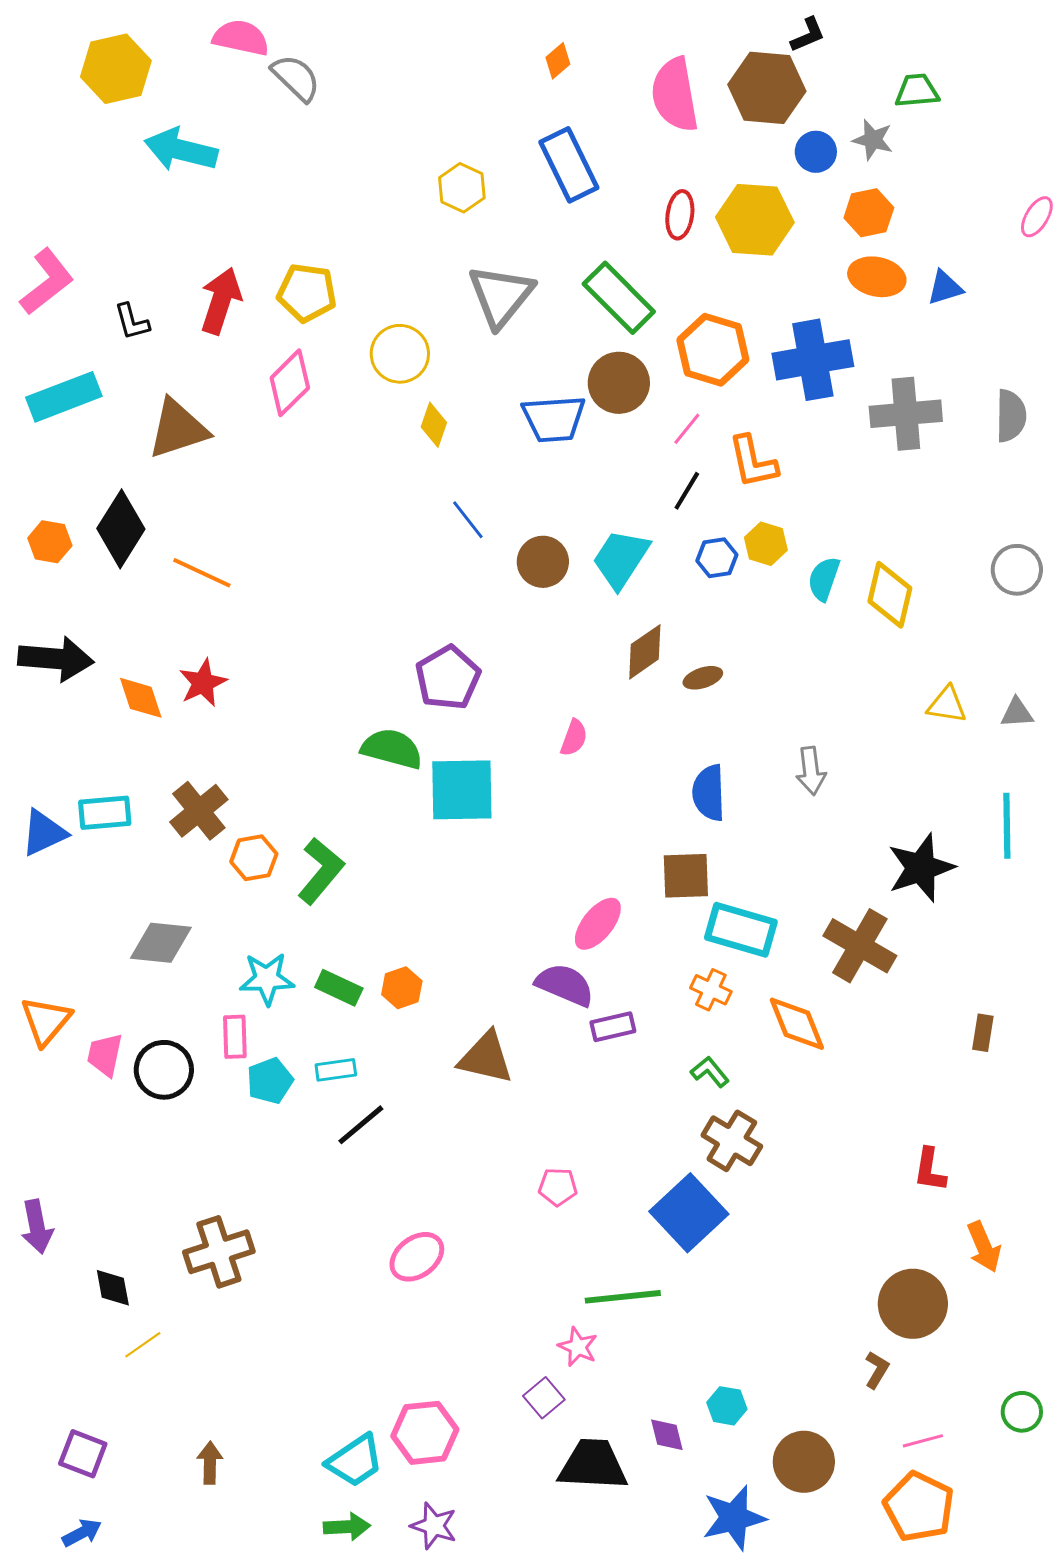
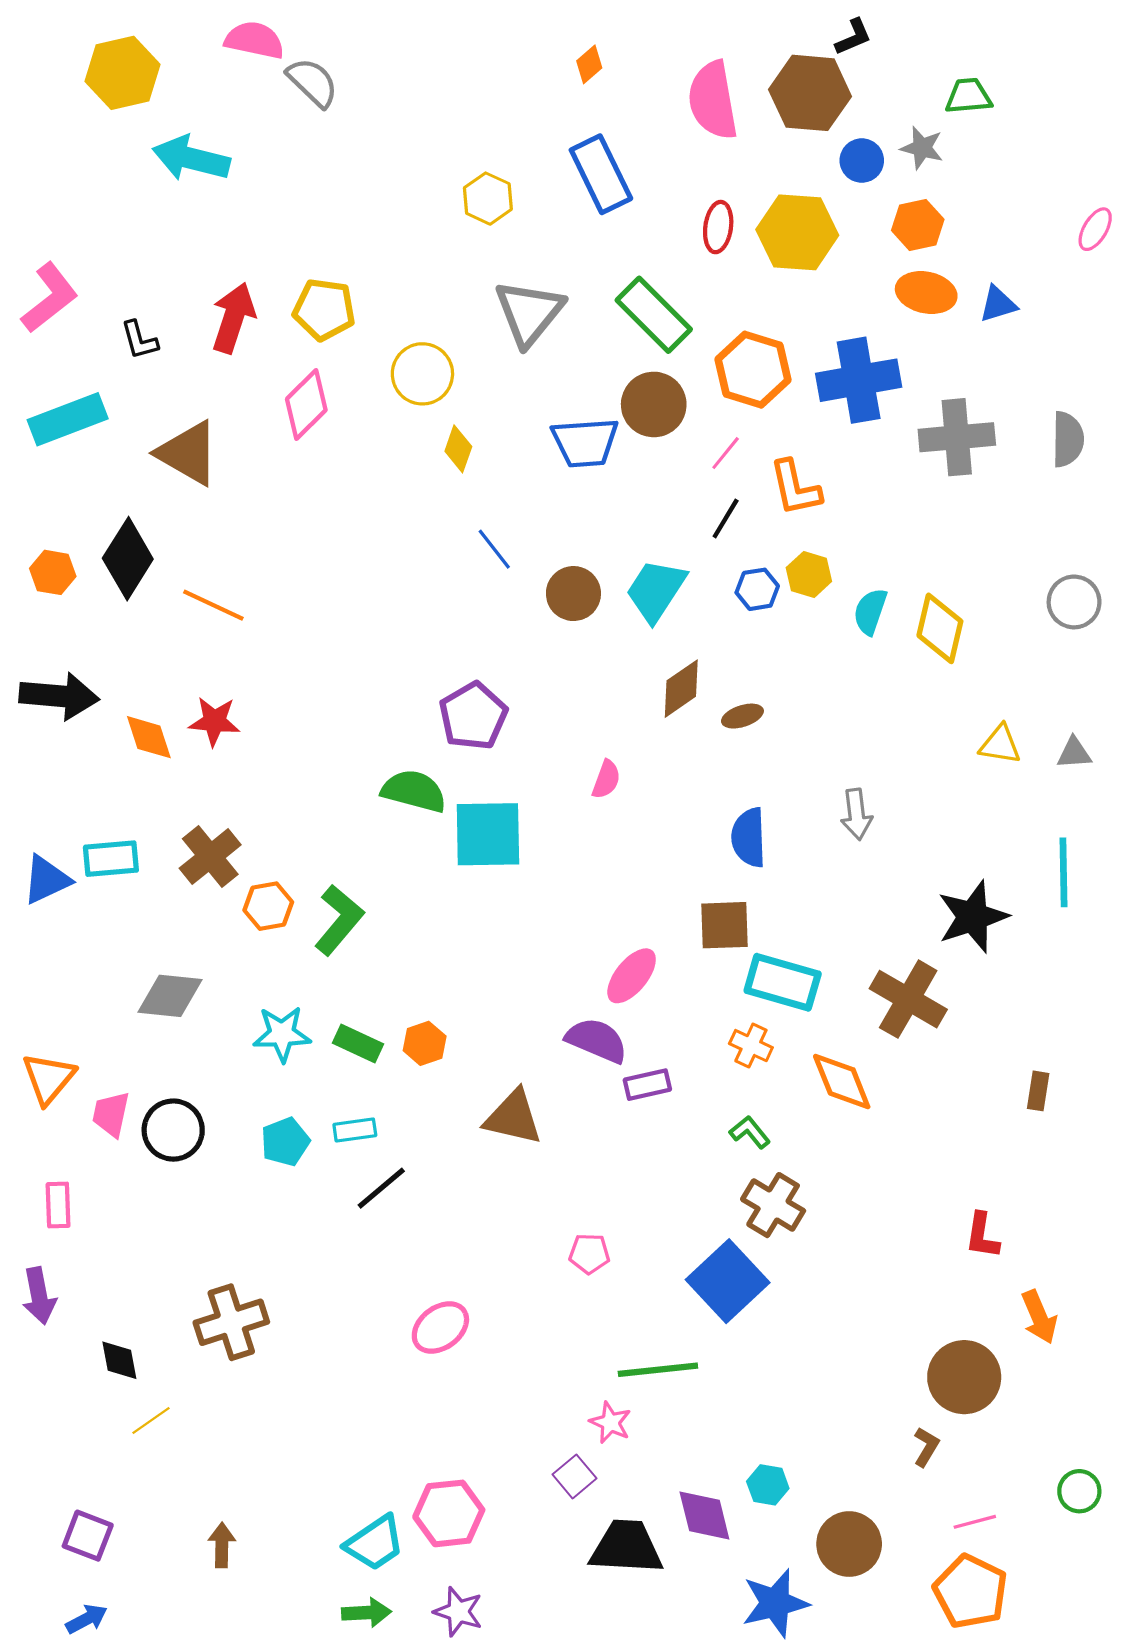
brown triangle: (178, 429) -> (188, 453), turned 48
red star: (203, 683) -> (214, 721), turned 30
pink rectangle: (235, 1037) -> (58, 1205), moved
purple diamond: (667, 1435) -> (704, 1516), size x1.5

